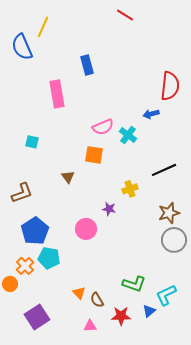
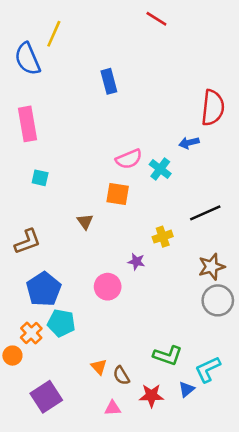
pink rectangle: (57, 94) -> (27, 124), moved

